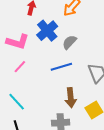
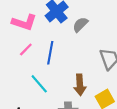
blue line: (61, 67) -> (50, 53), moved, turned -65
cyan line: (17, 102) -> (39, 84), moved

